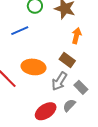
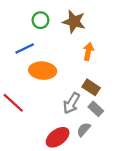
brown rectangle: (67, 60) -> (91, 87), moved
orange ellipse: (33, 67) -> (43, 71), moved

